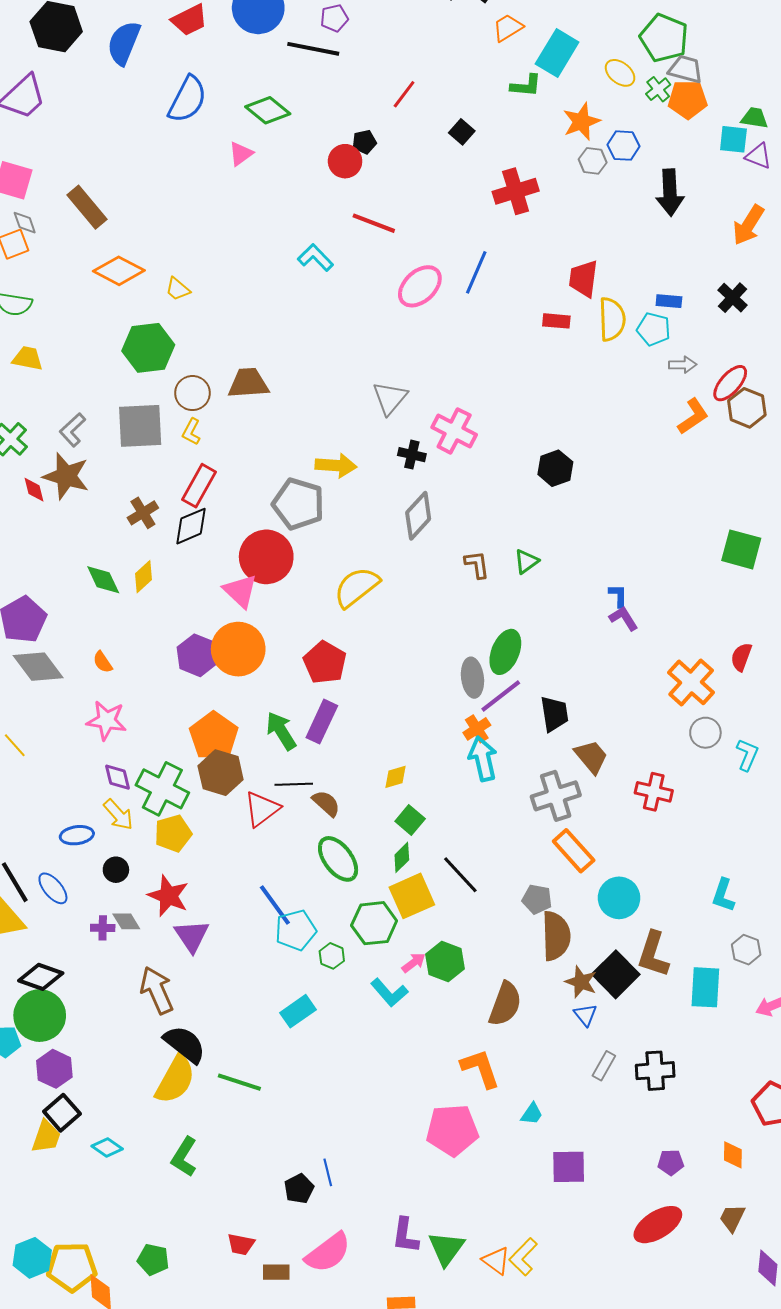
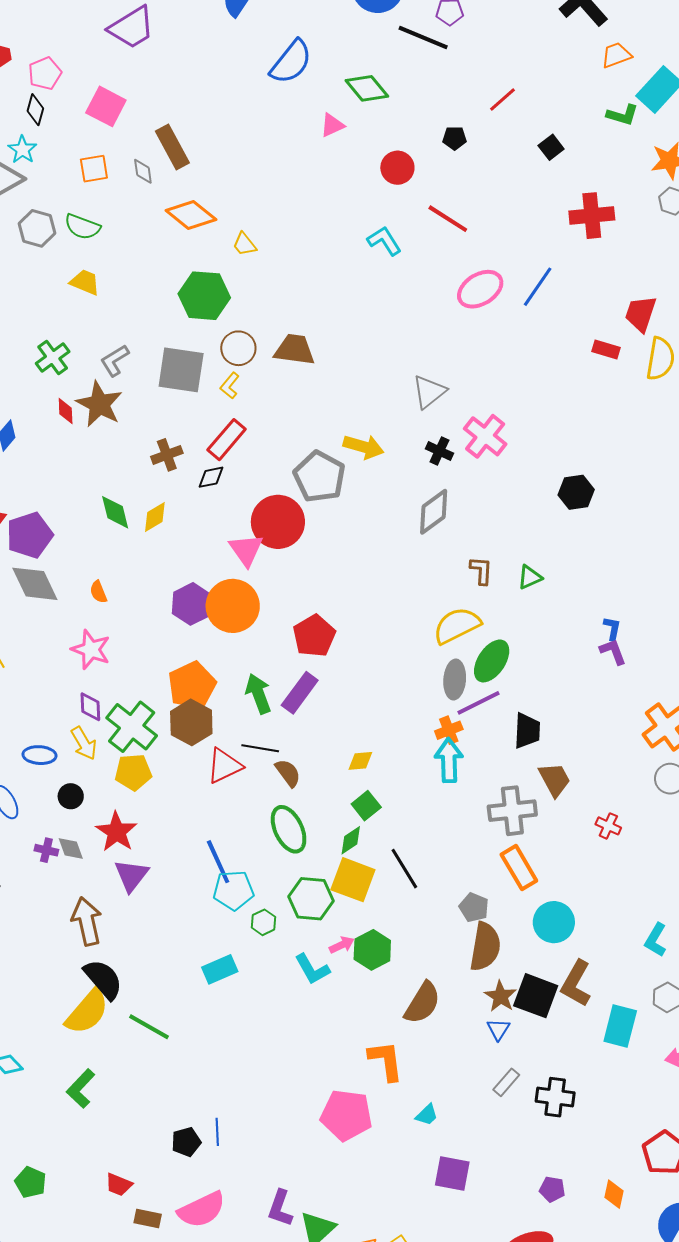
red circle: (345, 161) -> (397, 168), moved
gray diamond: (25, 223) -> (143, 171), moved
black diamond: (191, 526) -> (211, 477), size x0.7
yellow semicircle: (357, 587) -> (457, 625), moved
red cross: (654, 792) -> (608, 826), size x0.7
yellow square: (412, 896) -> (353, 880), turned 33
black square: (616, 974) -> (536, 996), turned -36

